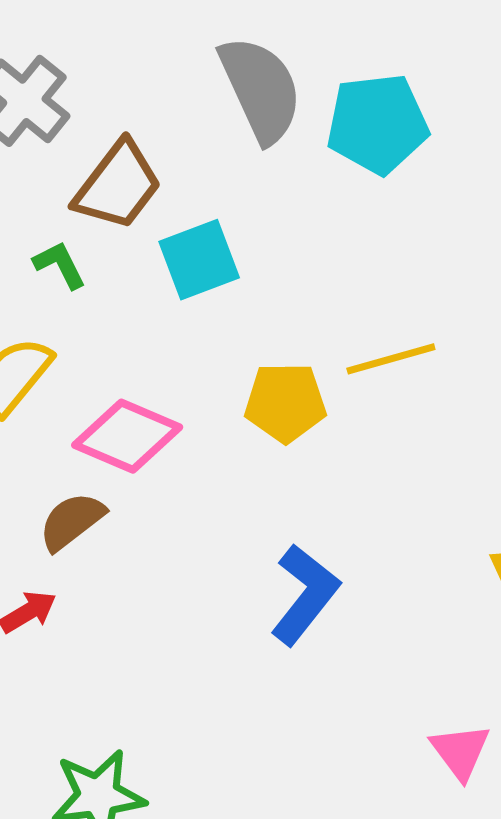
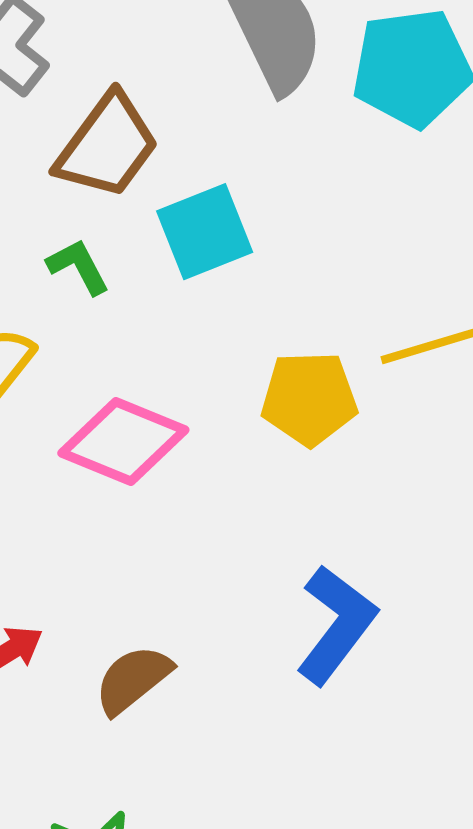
green L-shape: (60, 265) -> (78, 267), moved
brown semicircle: (72, 521) -> (133, 679), moved

